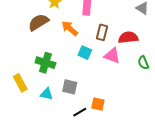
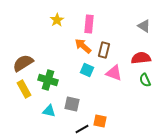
brown semicircle: (38, 22) -> (23, 63), moved
orange arrow: (70, 28) -> (83, 46), moved
red semicircle: (128, 37) -> (141, 58), moved
yellow rectangle: (20, 83) -> (24, 89), moved

